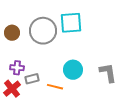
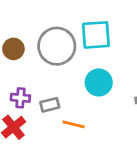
cyan circle: (73, 70) -> (99, 82), moved
gray rectangle: (32, 79) -> (50, 105), moved

